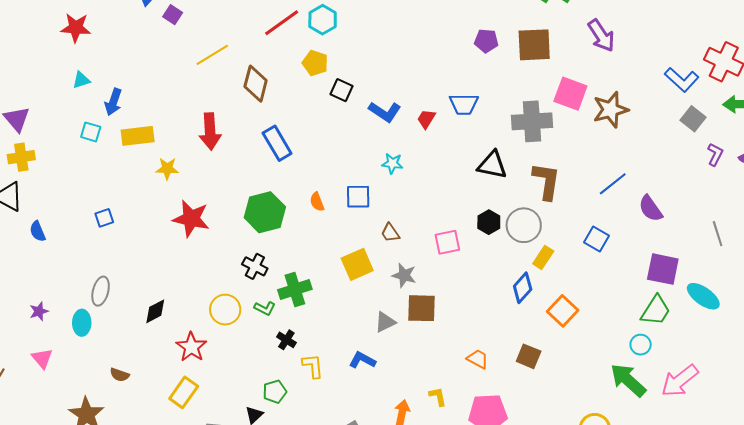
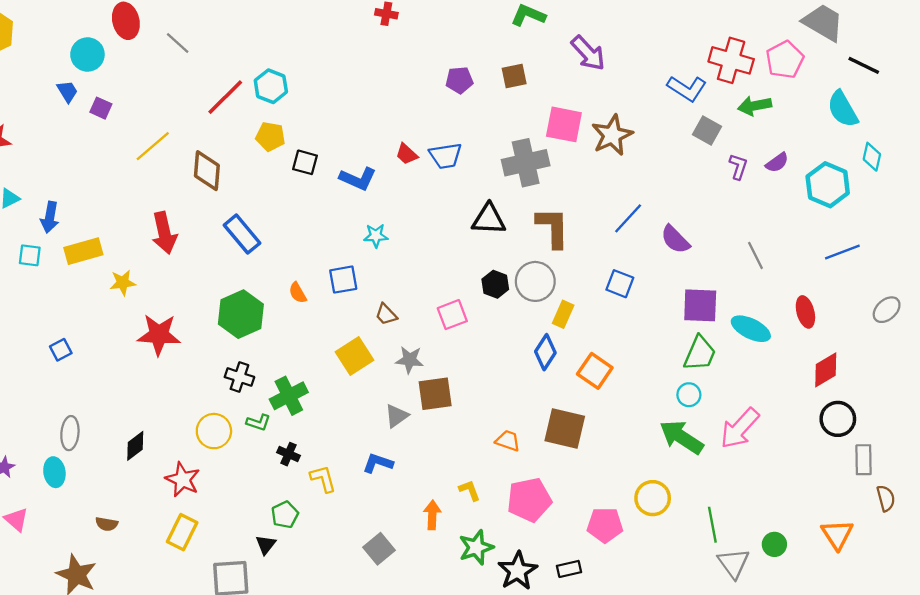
brown square: (534, 45) -> (514, 76), size x0.6
red trapezoid: (426, 119) -> (407, 154), moved, turned -70
brown square: (529, 356) -> (565, 428), size x1.5

